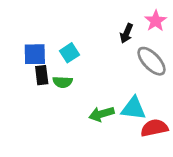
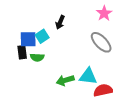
black arrow: (126, 33) -> (60, 22), moved
blue square: (35, 54) -> (28, 39), moved

